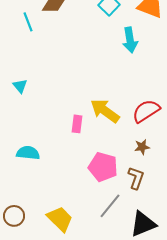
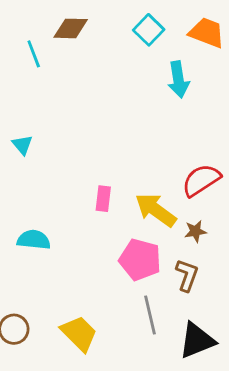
yellow arrow: (105, 111) -> (156, 210), moved
gray line: (110, 206) -> (150, 315), turned -52

